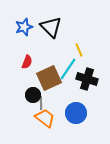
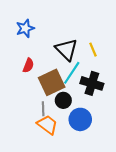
black triangle: (51, 27) -> (66, 50), moved
yellow line: (79, 50) -> (93, 50), moved
black circle: (33, 95) -> (63, 100), moved

